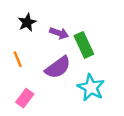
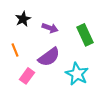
green rectangle: (84, 45) -> (85, 35), moved
pink rectangle: (25, 98) -> (27, 76), moved

